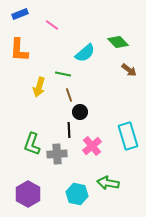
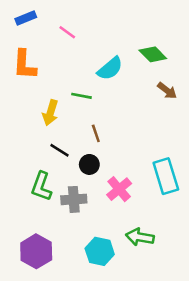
brown line: (69, 95) -> (96, 133), moved
black circle: (80, 112) -> (89, 164), moved
black line: (69, 130) -> (60, 150), moved, turned -56

